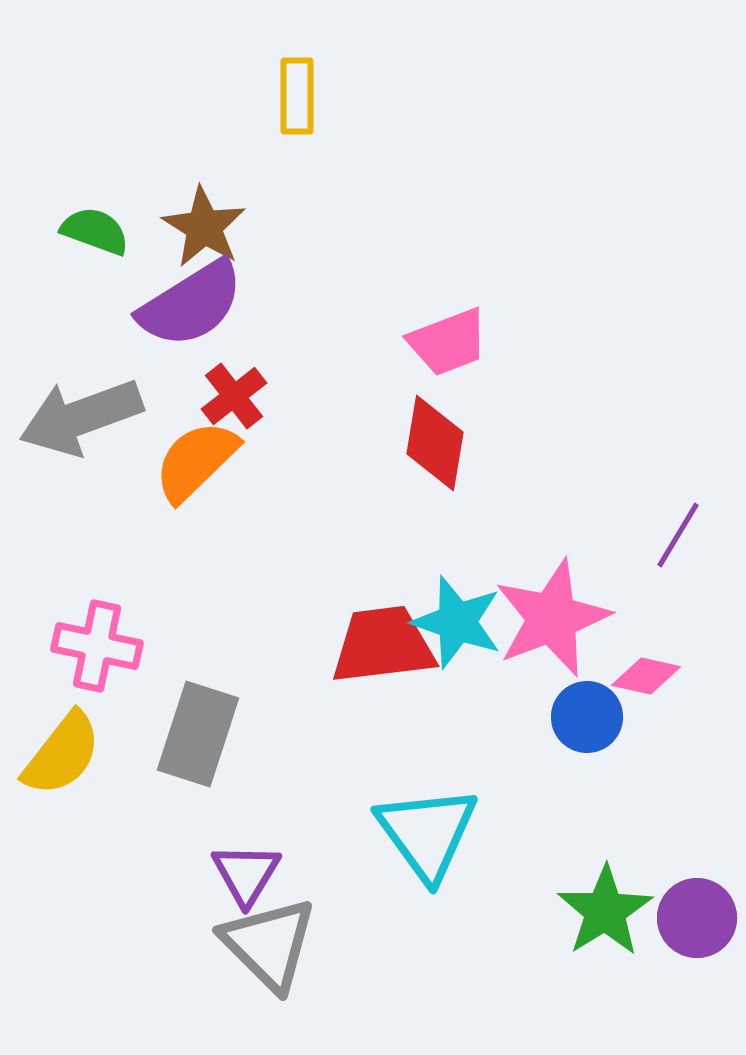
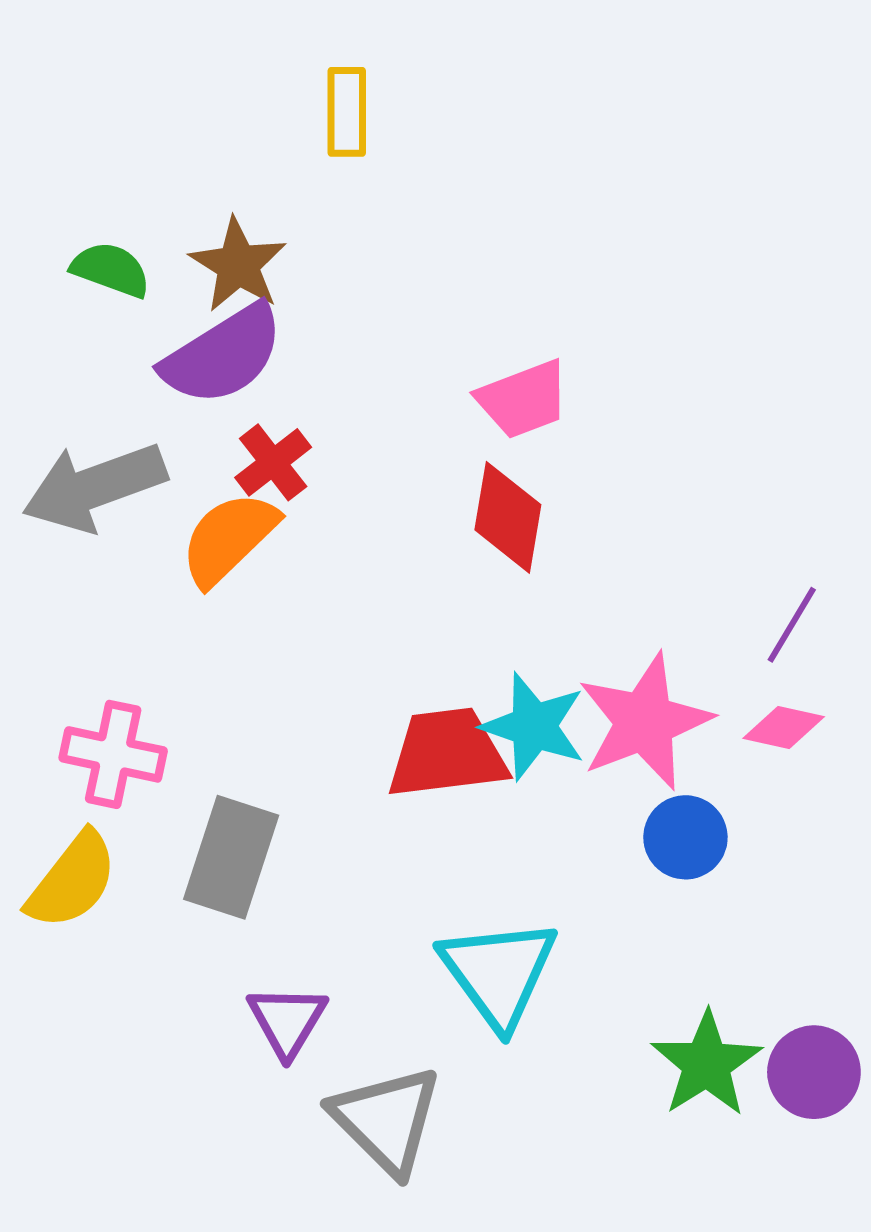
pink diamond: (646, 676) -> (784, 728), moved
gray triangle: (269, 944) -> (386, 1120), moved

